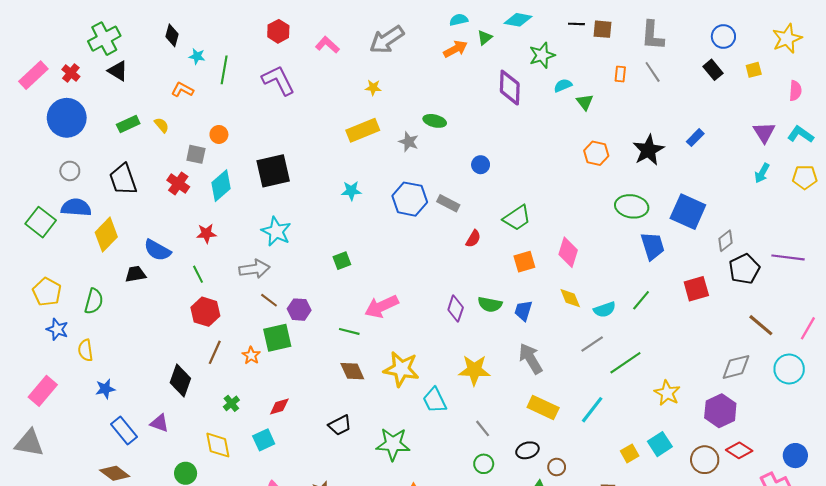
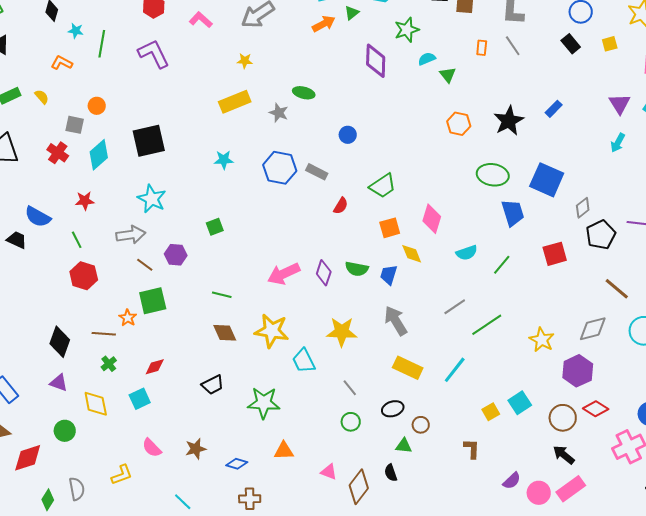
black trapezoid: (136, 274) -> (17, 240), turned 35
yellow diamond: (570, 298) -> (412, 254), moved
pink arrow: (382, 306) -> (284, 274), moved
purple hexagon: (299, 310) -> (176, 255), moved
cyan semicircle: (605, 310) -> (467, 253), moved
brown line: (215, 352) -> (104, 334), moved, turned 70
yellow star: (667, 393) -> (542, 340), moved
purple triangle: (159, 423) -> (59, 383), moved

